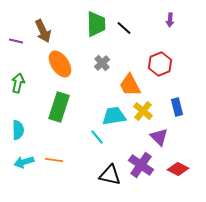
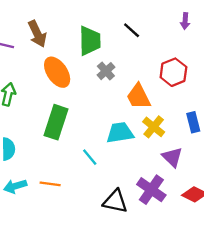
green trapezoid: (96, 24) -> (90, 41), moved
cyan line: (97, 137) -> (90, 157), moved

